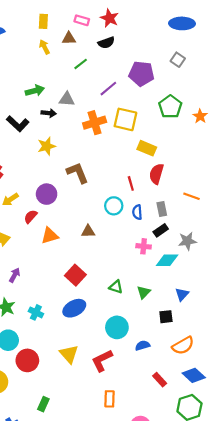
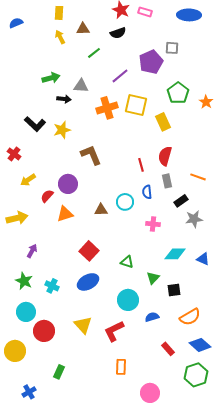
pink rectangle: (82, 20) -> (145, 12), moved
gray square: (178, 60) -> (172, 48), moved, turned -32
purple pentagon: (141, 74) -> (151, 62), turned -30
black L-shape: (18, 124) -> (35, 124), moved
yellow rectangle: (147, 148) -> (163, 122), moved, turned 42
purple circle: (47, 194) -> (68, 184), moved
cyan circle: (114, 206) -> (125, 202), moved
gray rectangle: (162, 209) -> (167, 181), moved
black rectangle: (161, 230) -> (181, 201), moved
cyan diamond: (167, 260) -> (175, 254), moved
green triangle: (144, 292) -> (153, 278), moved
blue triangle: (182, 294) -> (203, 259), moved, turned -48

